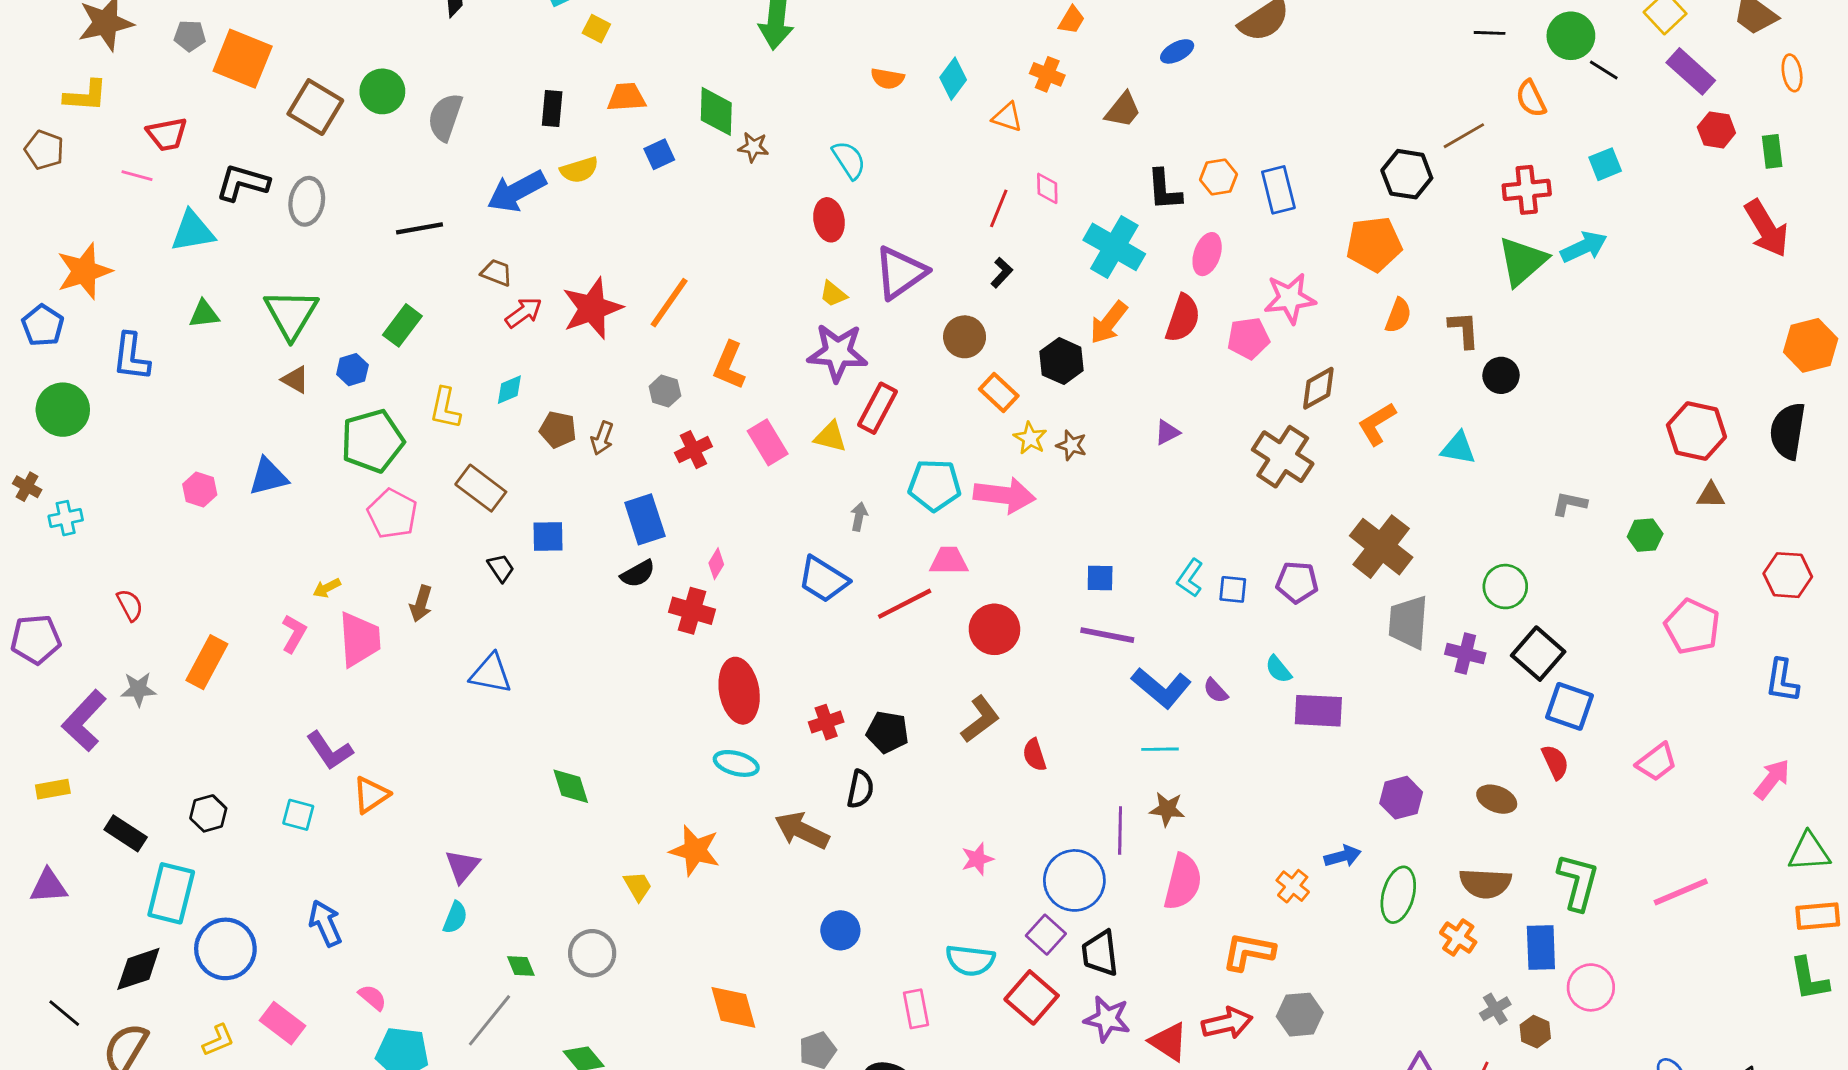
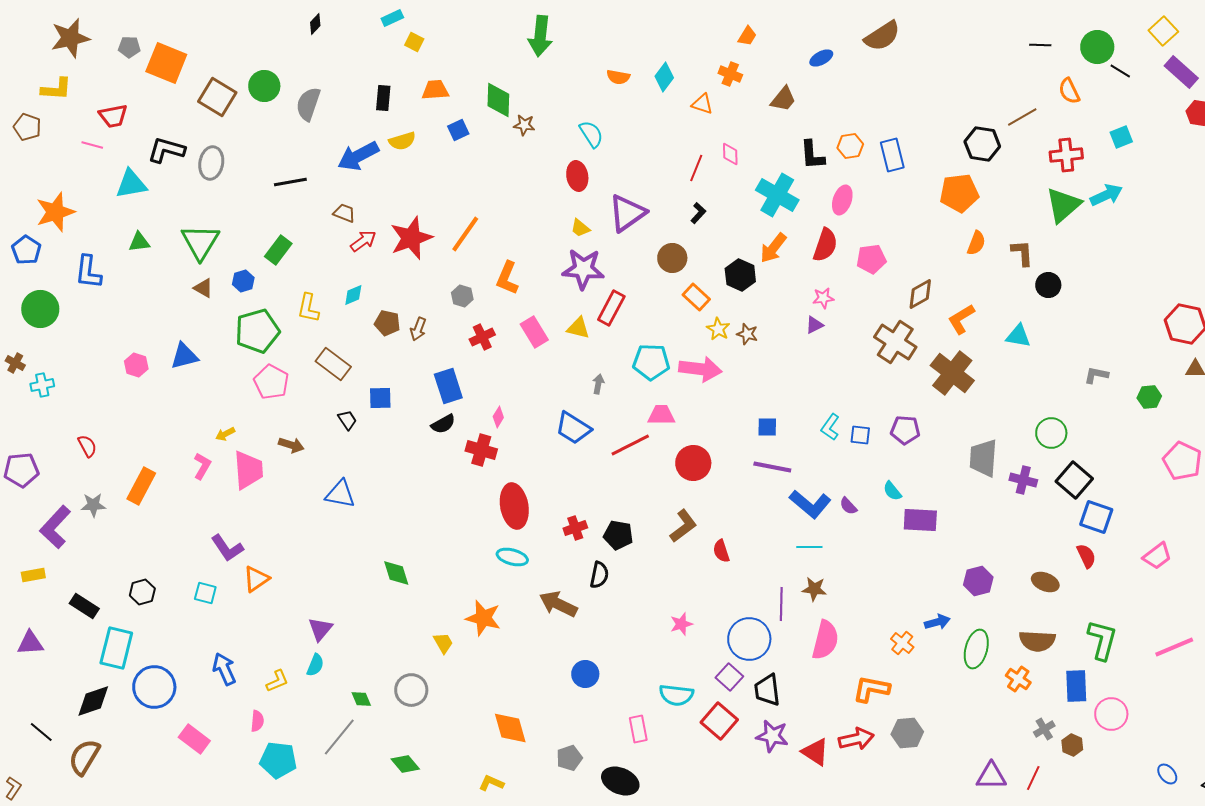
pink star: (1290, 298) -> (823, 298), moved, size x0.6
brown cross: (1381, 547) -> (952, 373), moved
brown arrow: (421, 604) -> (291, 445), turned -90
pink semicircle: (372, 997) -> (257, 721), turned 55
yellow L-shape: (218, 1040) -> (277, 681), moved

